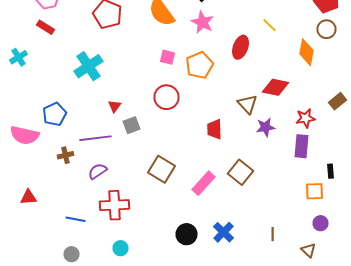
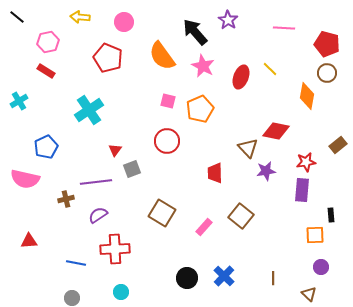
red ellipse: (240, 47) -> (241, 77), moved
blue pentagon: (54, 114) -> (46, 147), moved
pink rectangle: (204, 183) -> (204, 227), size x0.7

